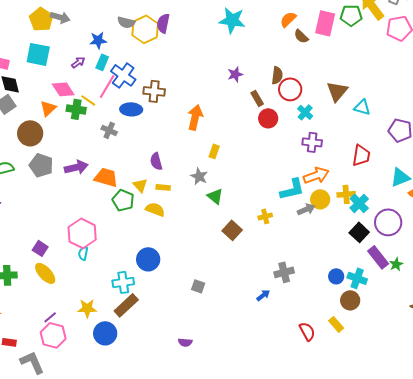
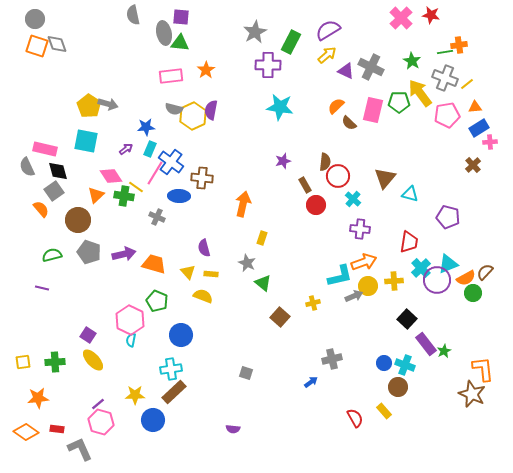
green pentagon: (123, 200) -> (157, 301), moved
cyan cross: (359, 203) -> (421, 268), moved
purple circle: (388, 222) -> (437, 280), moved
blue circle: (148, 259) -> (181, 335), moved

